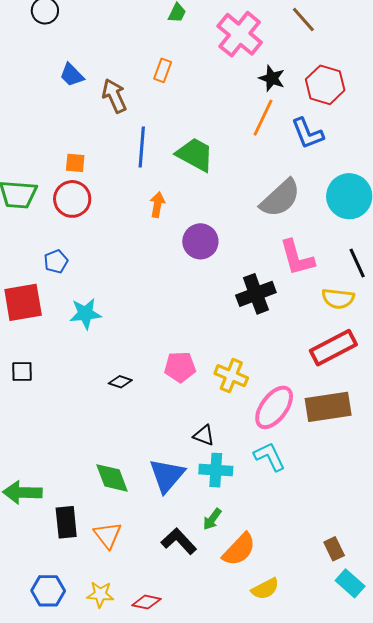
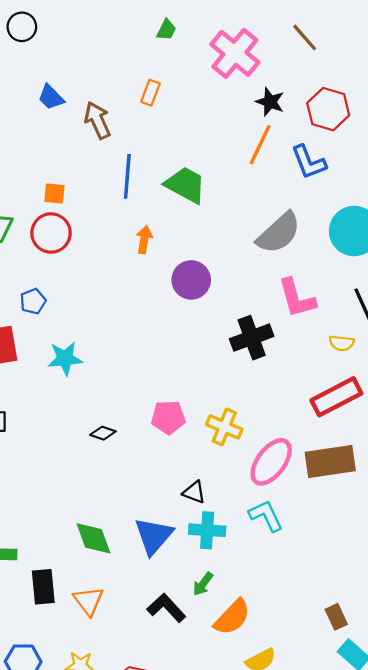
yellow semicircle: (338, 299) -> (342, 343), size x0.7

